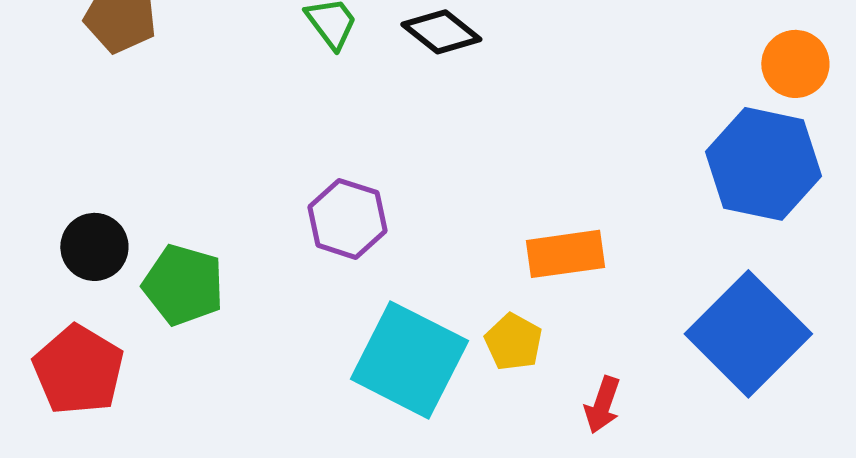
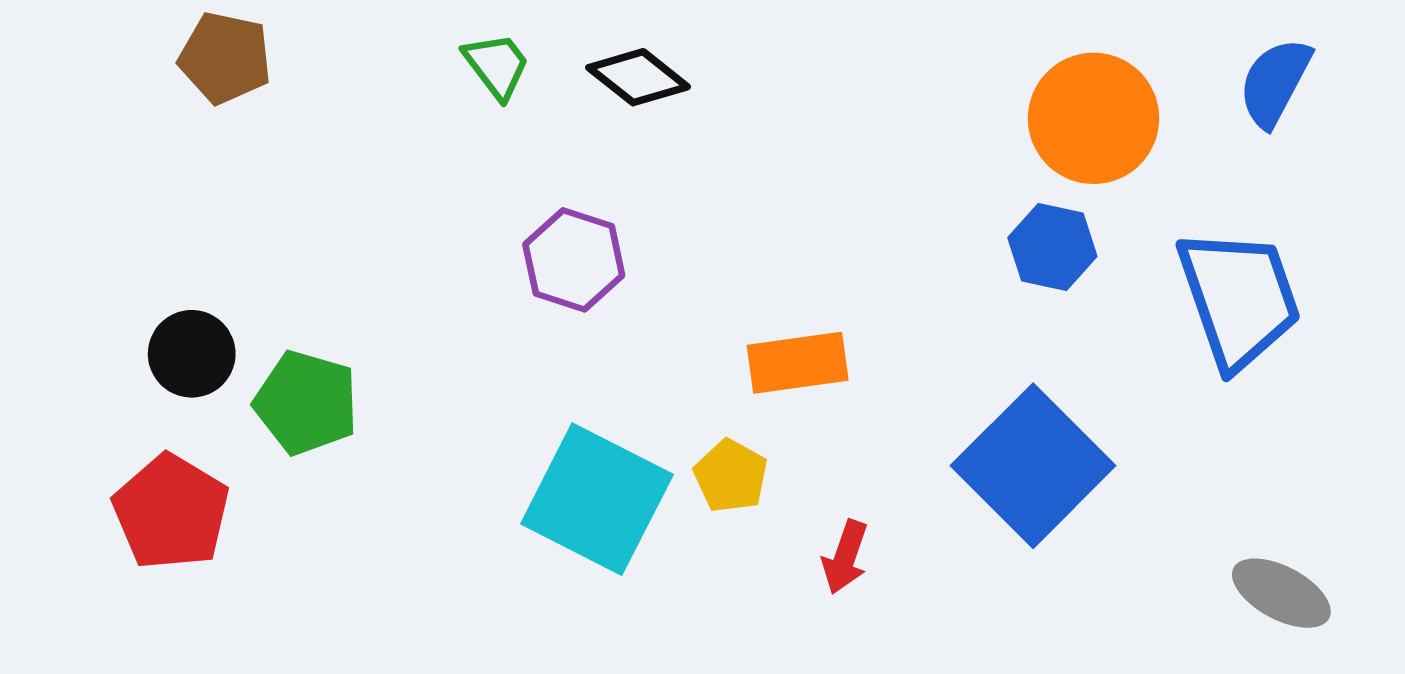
orange circle: (795, 64) -> (1094, 118), size x1.5
blue hexagon: (763, 164) -> (1052, 247), size x0.6
purple hexagon: (347, 219) -> (574, 260), moved

